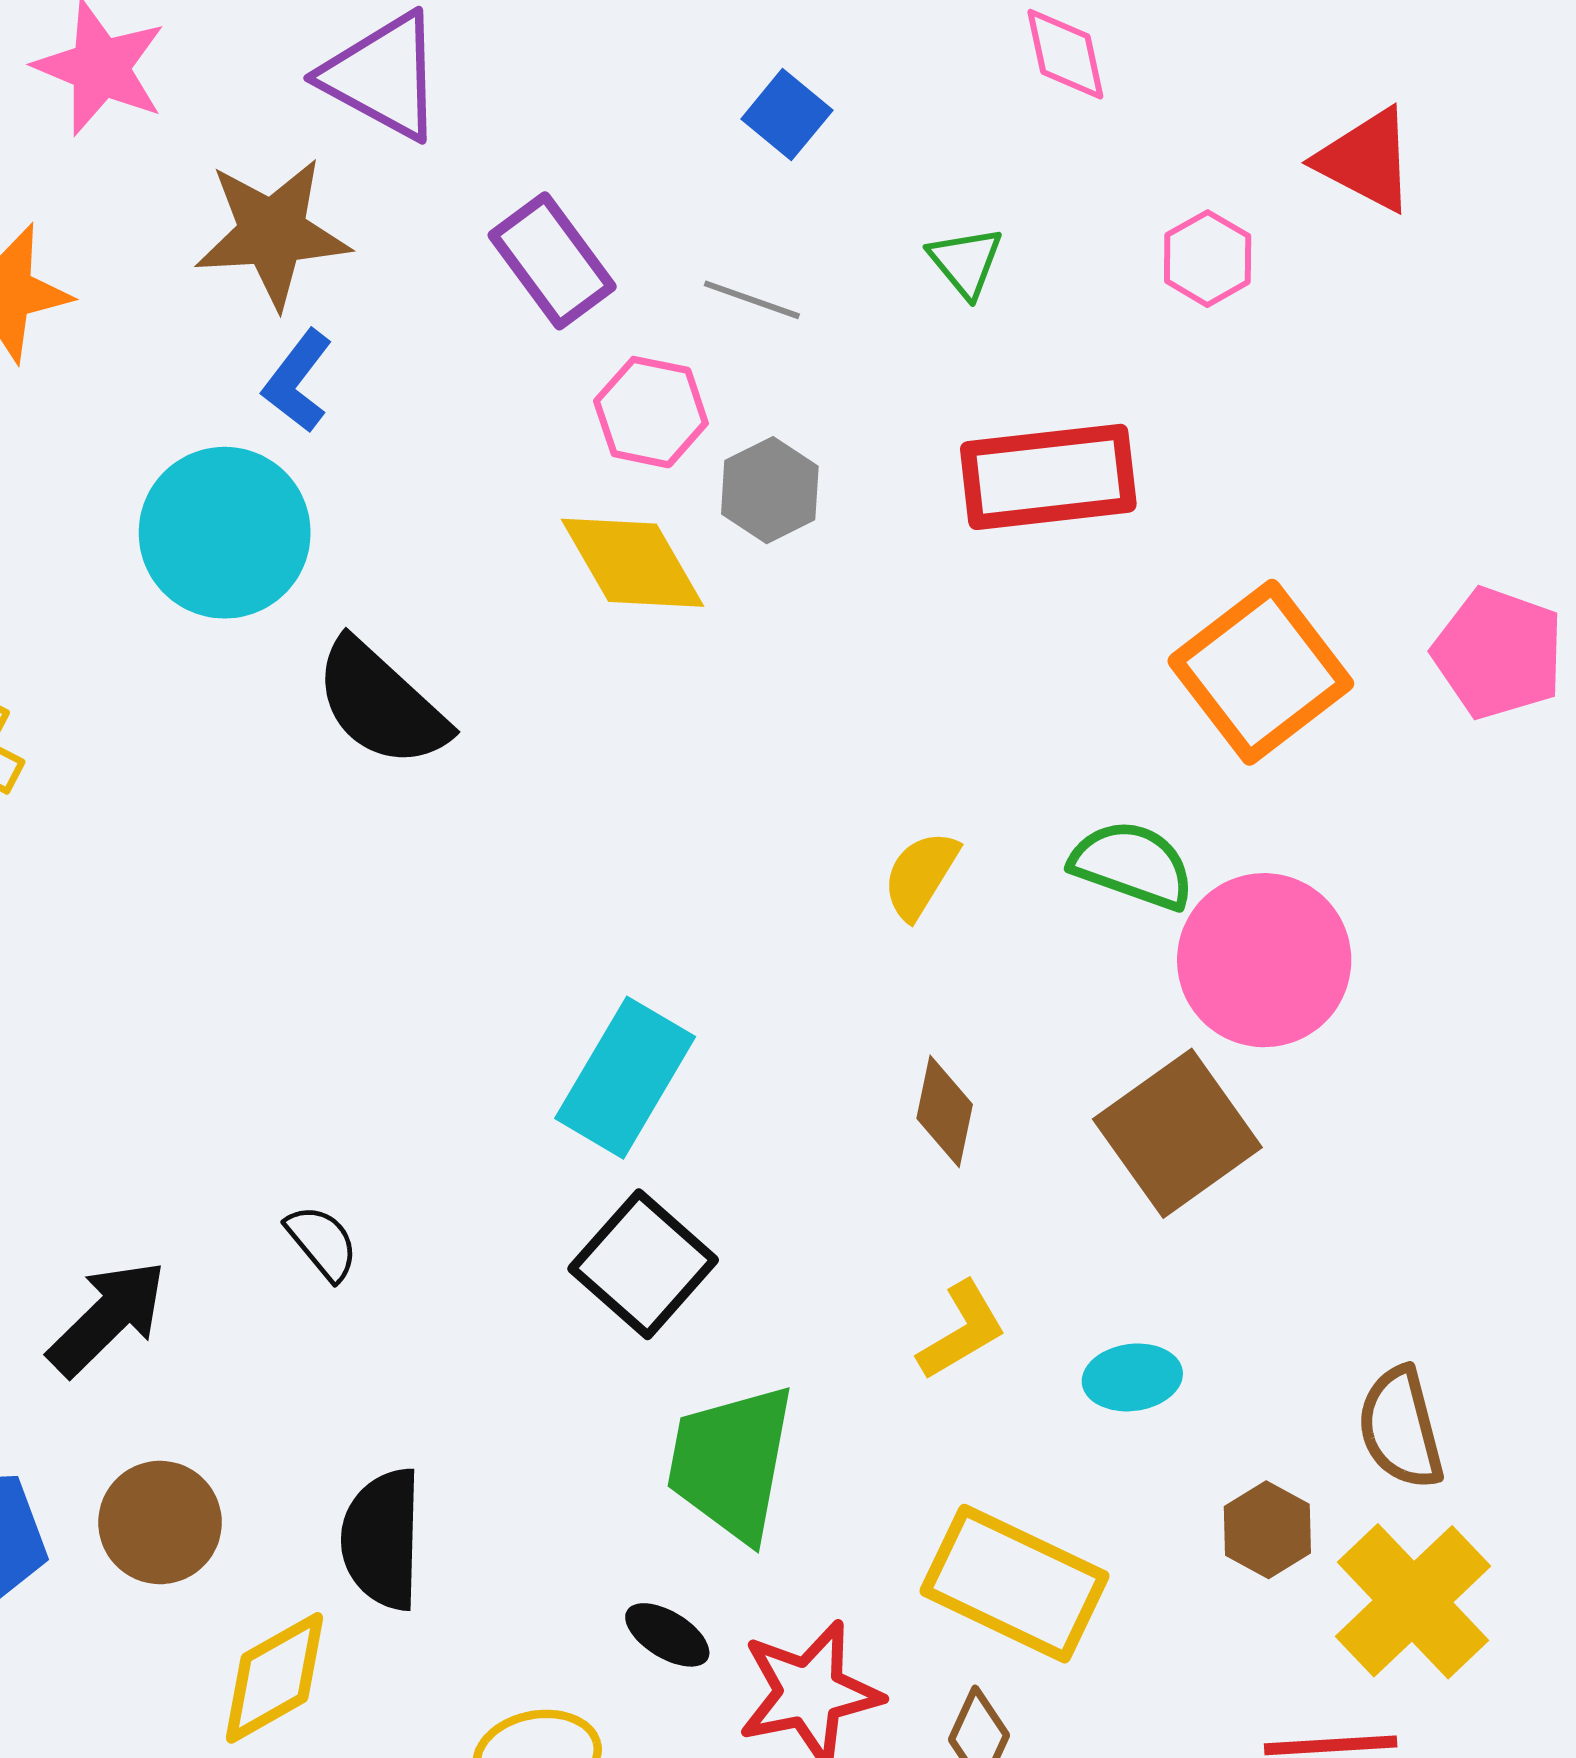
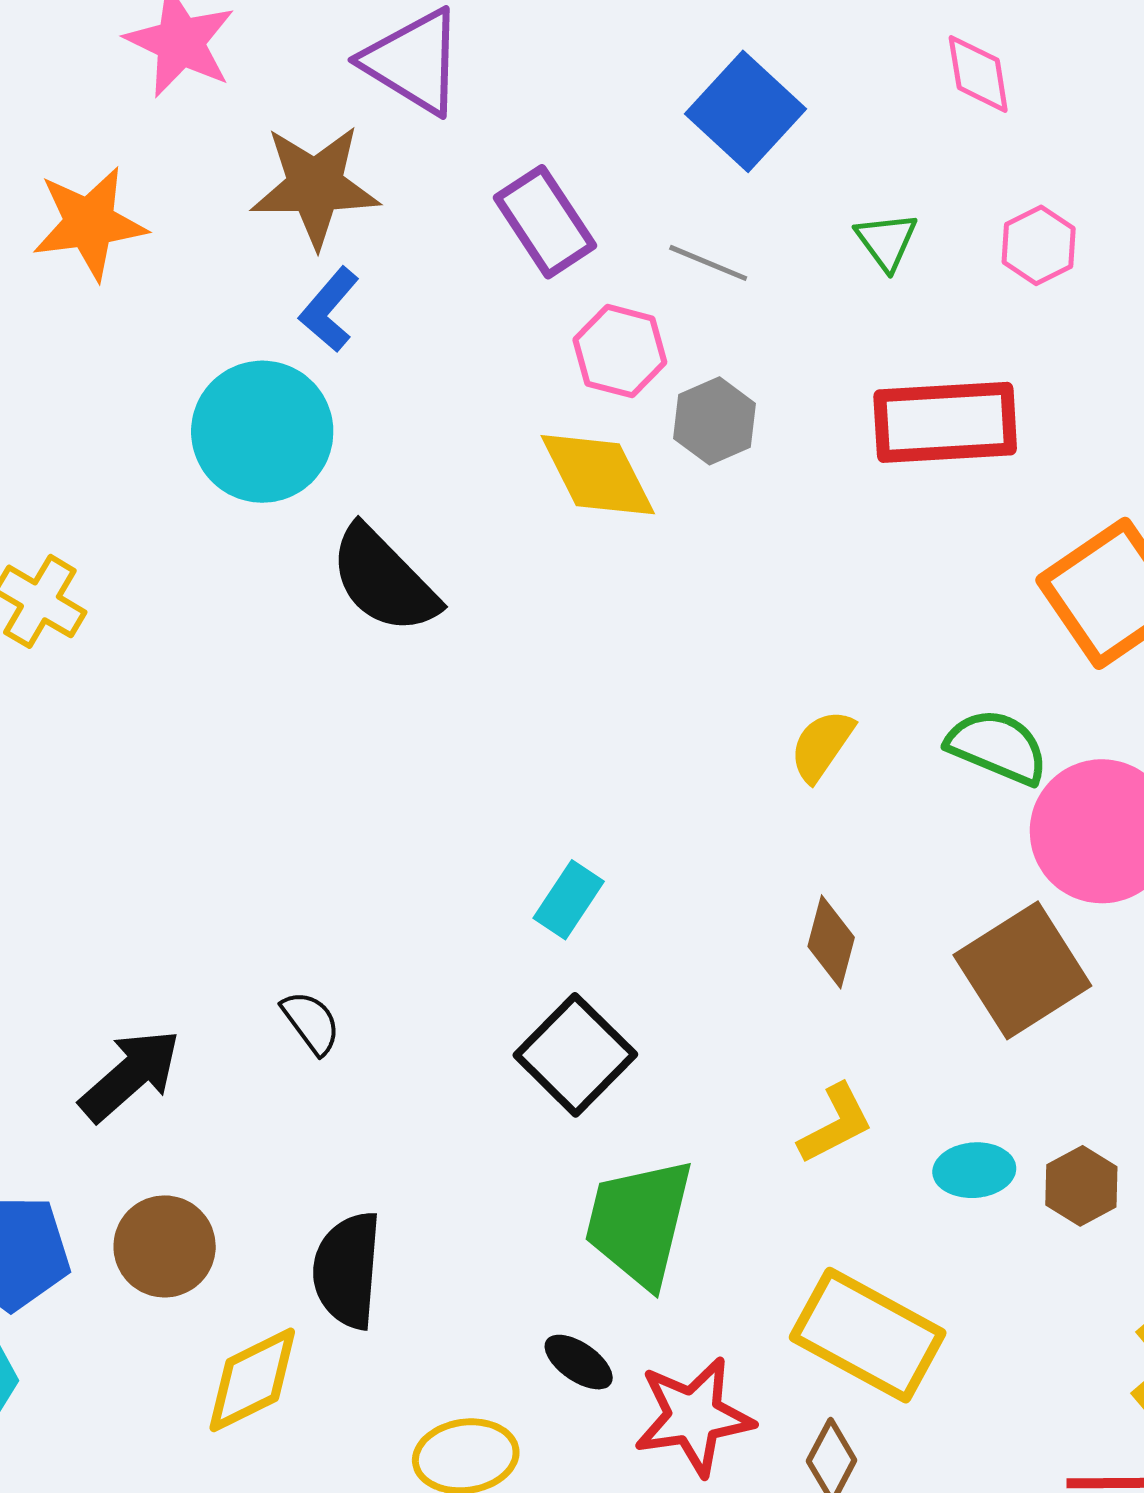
blue square: (787, 115) -> (745, 111), size x1.6
pink hexagon: (1208, 259) -> (1039, 245), moved
cyan rectangle: (625, 1078) -> (569, 900), size x0.6
brown hexagon: (1267, 1530) -> (1081, 1186), moved

